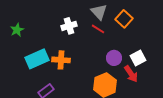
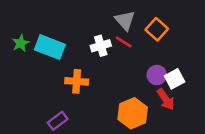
white cross: (69, 26) -> (101, 46), moved
purple circle: (114, 58) -> (157, 75), moved
cyan rectangle: (37, 59) -> (50, 47), moved, turned 45

